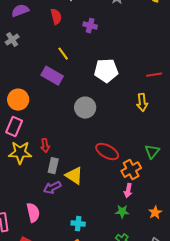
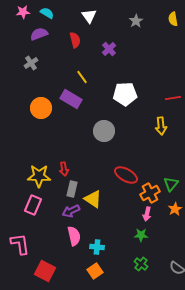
purple cross: (90, 26) -> (109, 49), turned 32
orange circle: (18, 100) -> (41, 108), moved
pink rectangle: (14, 127) -> (33, 205), moved
green triangle: (152, 152) -> (171, 184), moved
pink semicircle: (33, 213) -> (74, 236), moved
orange star: (155, 213) -> (175, 209), moved

